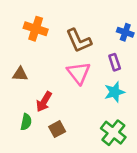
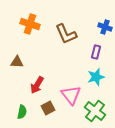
purple rectangle: (115, 62) -> (96, 52), turned 32
pink triangle: (79, 73) -> (71, 95), moved
green semicircle: (26, 122) -> (22, 112), moved

